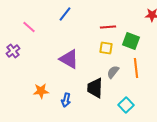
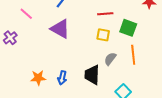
purple triangle: (69, 59) -> (60, 29), moved
blue arrow: (66, 100) -> (62, 78), moved

